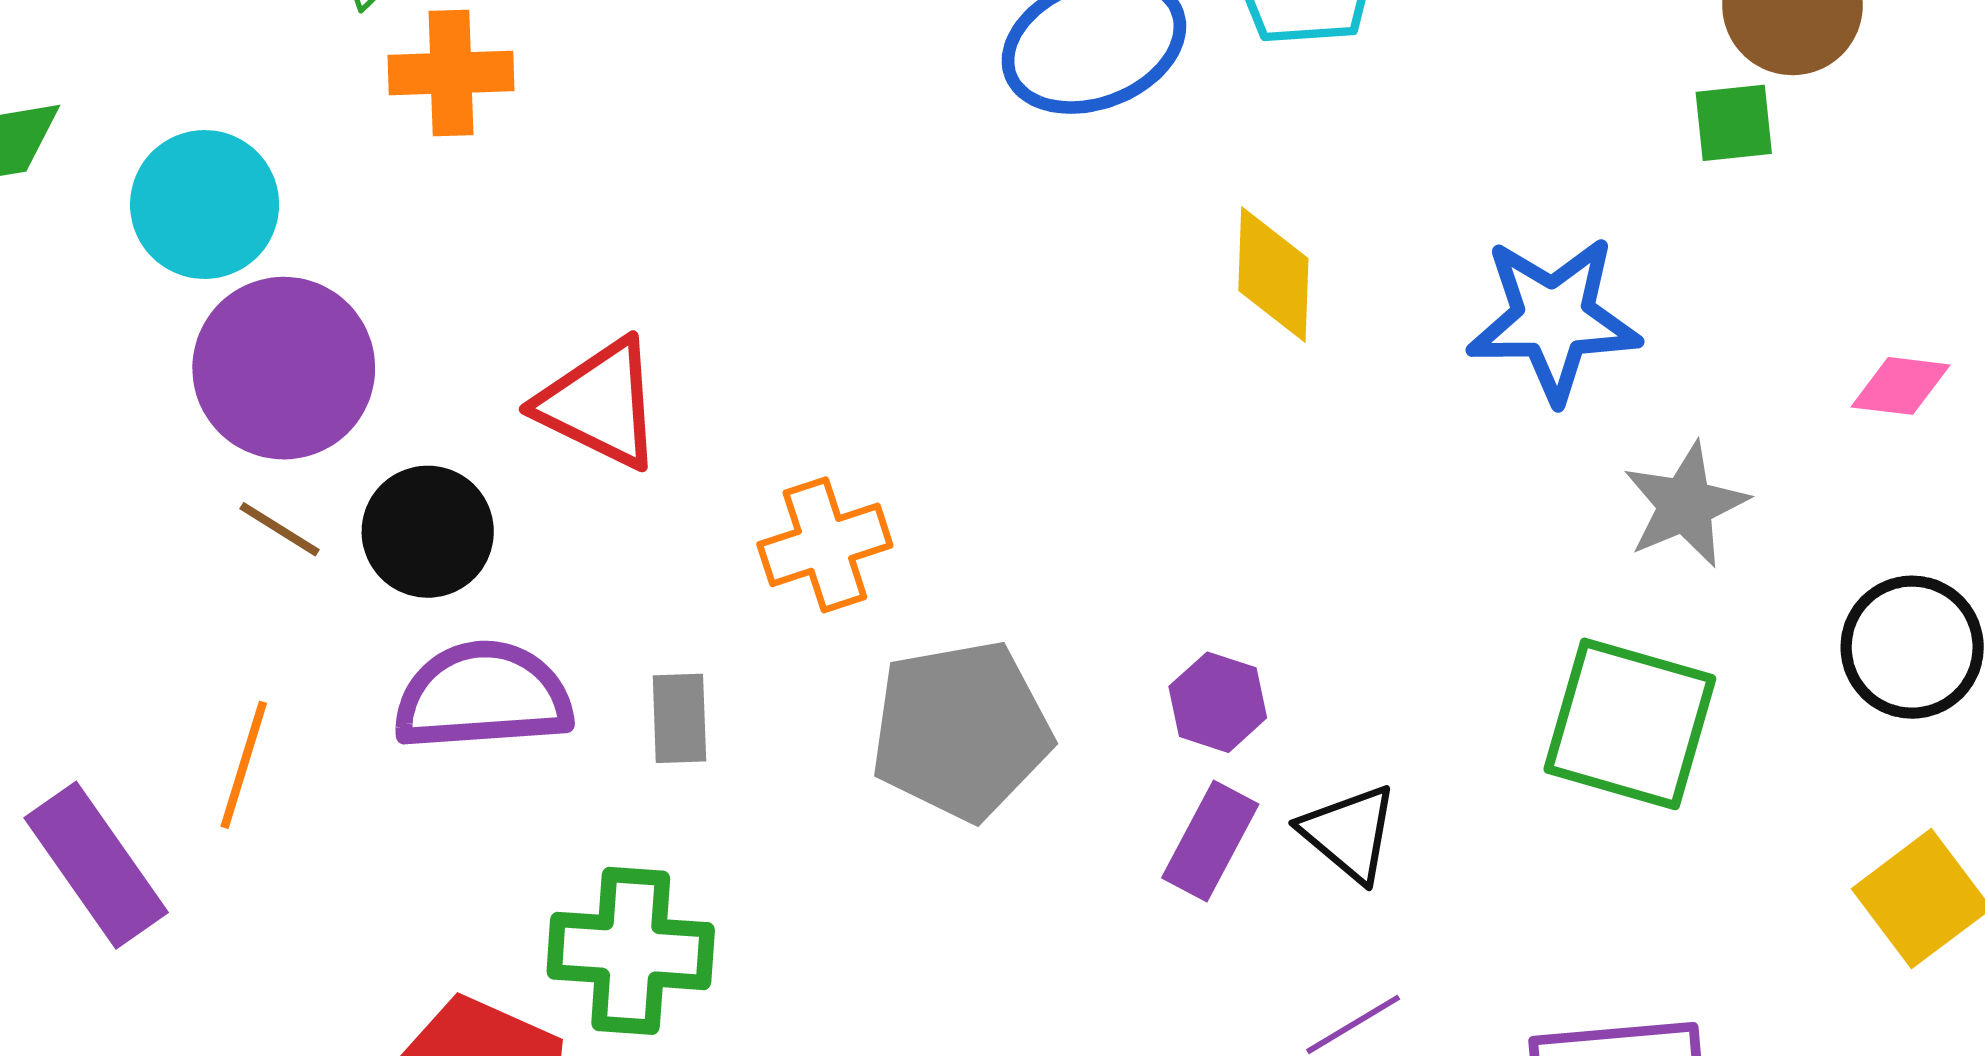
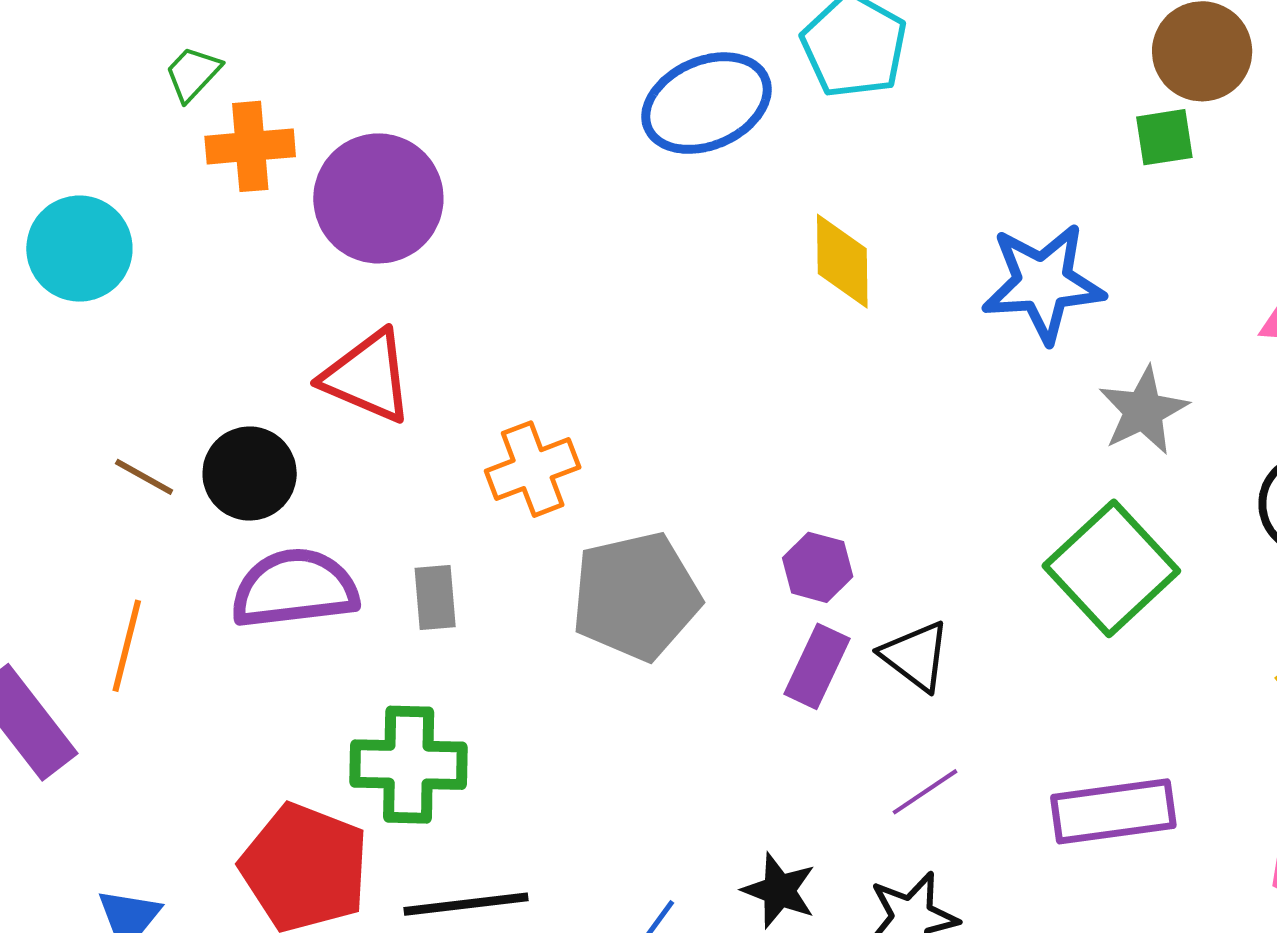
purple circle: (284, 368) -> (378, 198), moved
green square: (1630, 724) -> (1111, 568), turned 34

